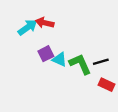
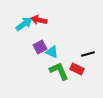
green L-shape: (80, 64) -> (59, 71), moved
red rectangle: (107, 85) -> (77, 69), moved

